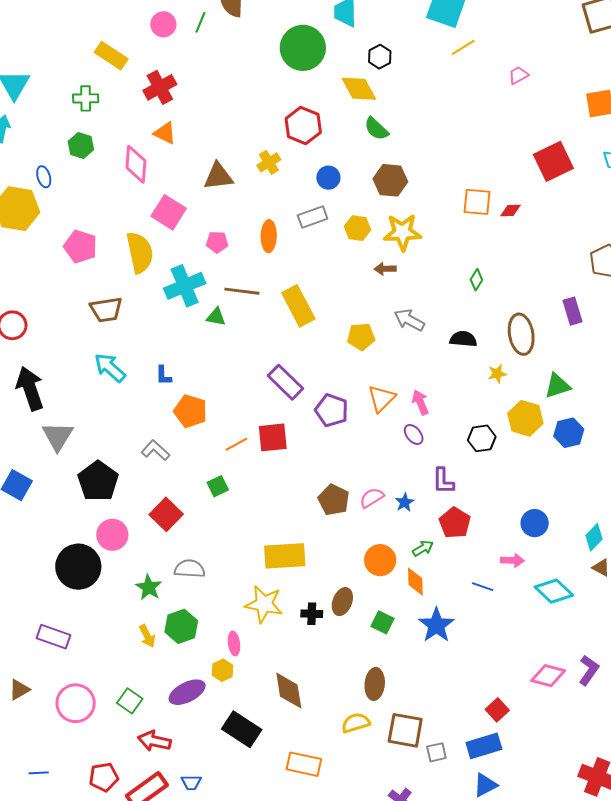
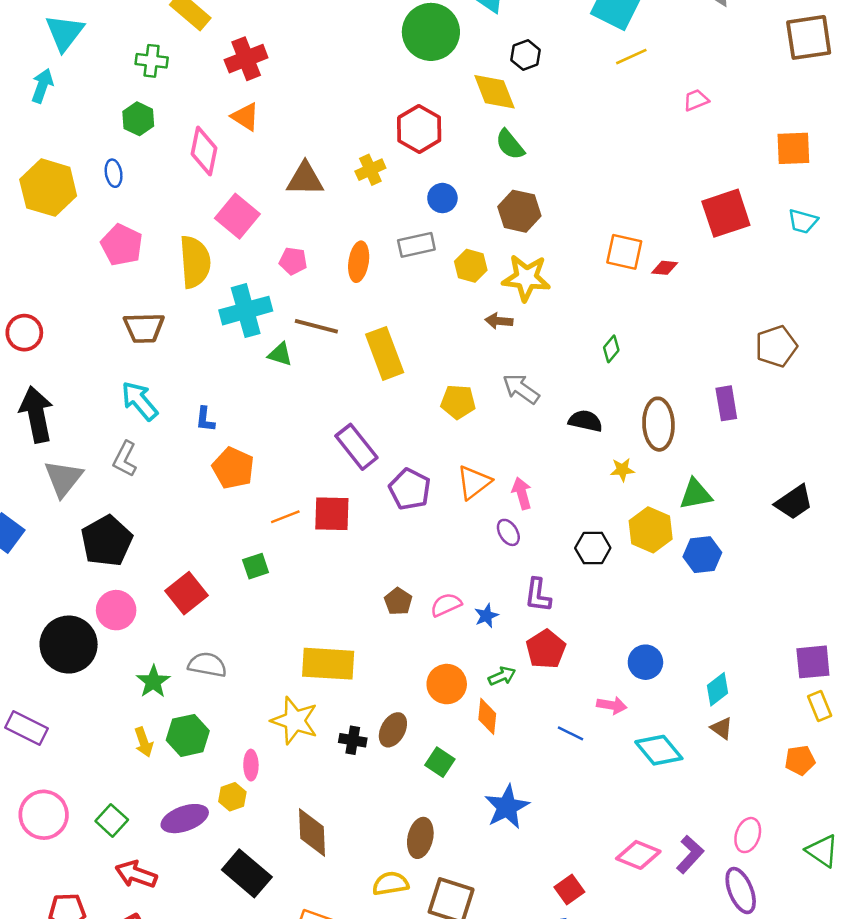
blue ellipse: (44, 177) -> (114, 173), moved
gray L-shape: (155, 450) -> (125, 459), moved, turned -112
brown pentagon: (334, 500) -> (398, 601), size x0.7
blue star: (436, 625) -> (507, 807), moved

